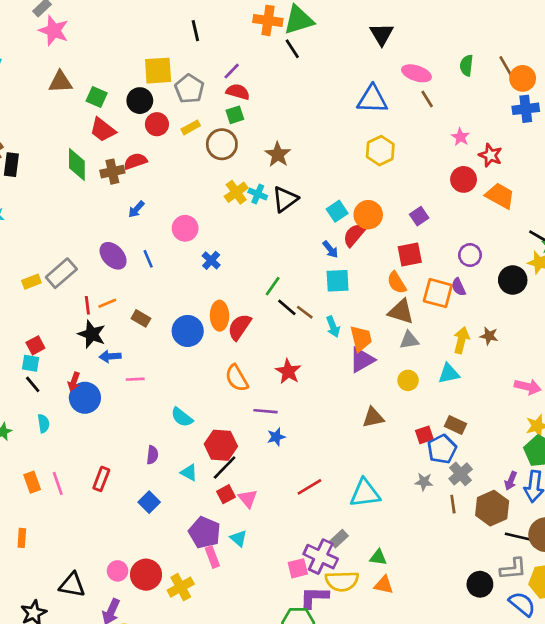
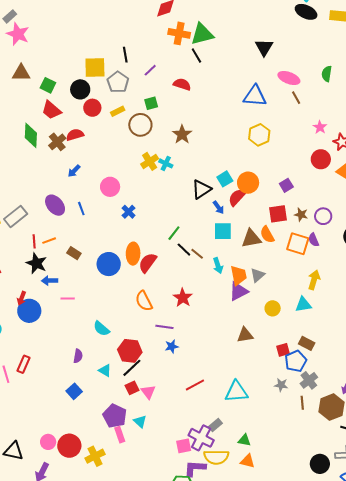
black line: (195, 31) -> (125, 55), moved
red semicircle: (238, 92) -> (182, 84), moved
brown cross: (112, 172) -> (57, 142), turned -30
black triangle: (285, 199) -> (201, 189), moved
brown triangle: (401, 312) -> (251, 239), moved, turned -30
brown star: (489, 336) -> (301, 215), moved
gray triangle: (409, 340) -> (258, 275), moved, turned -35
red rectangle: (101, 479) -> (23, 364), moved

